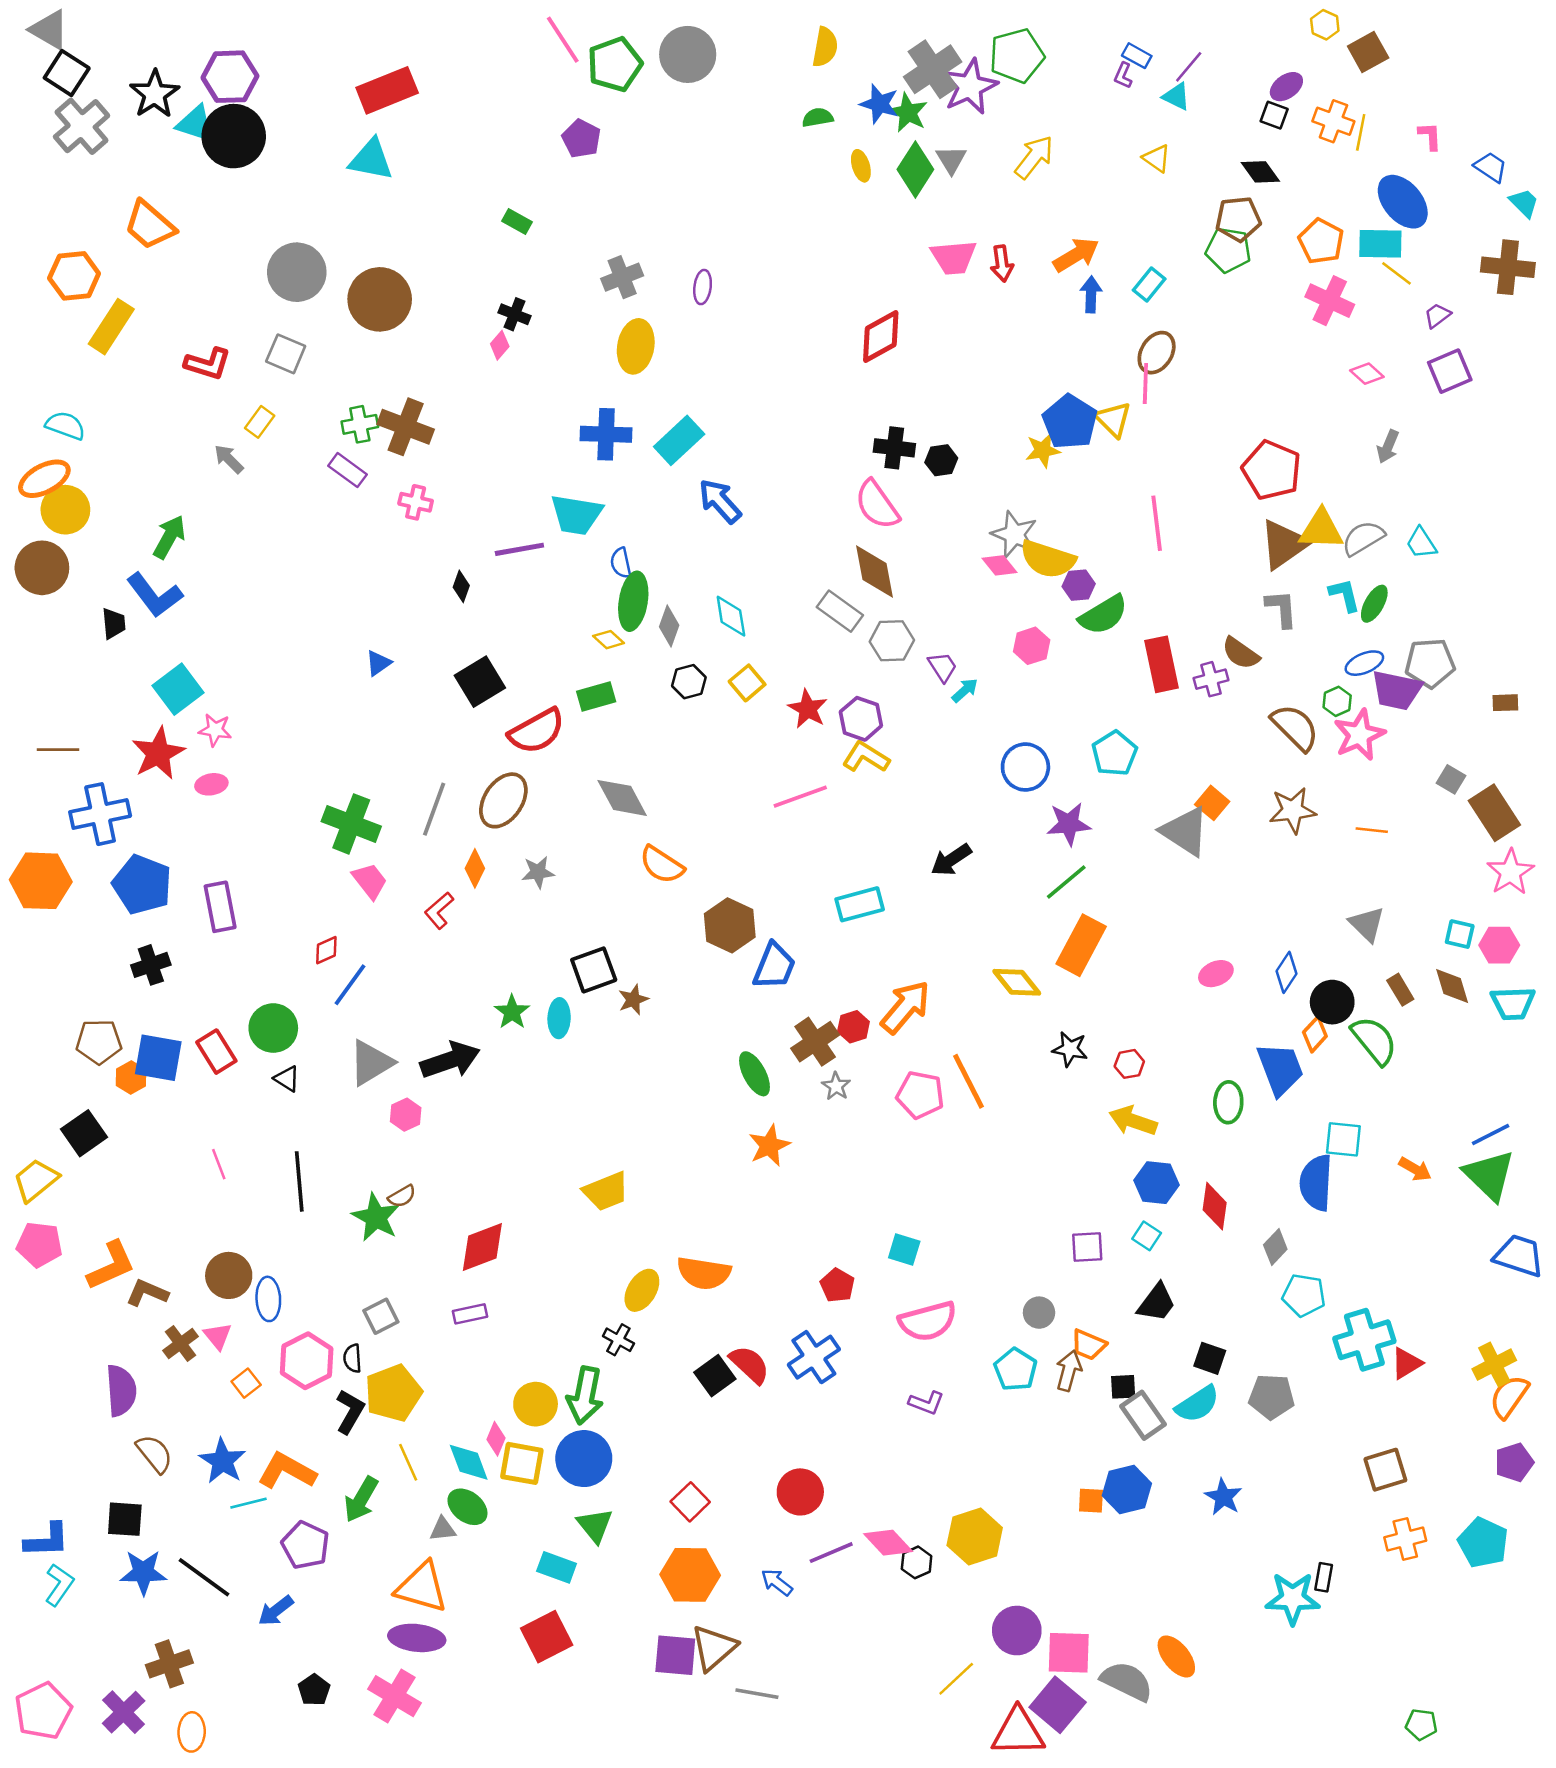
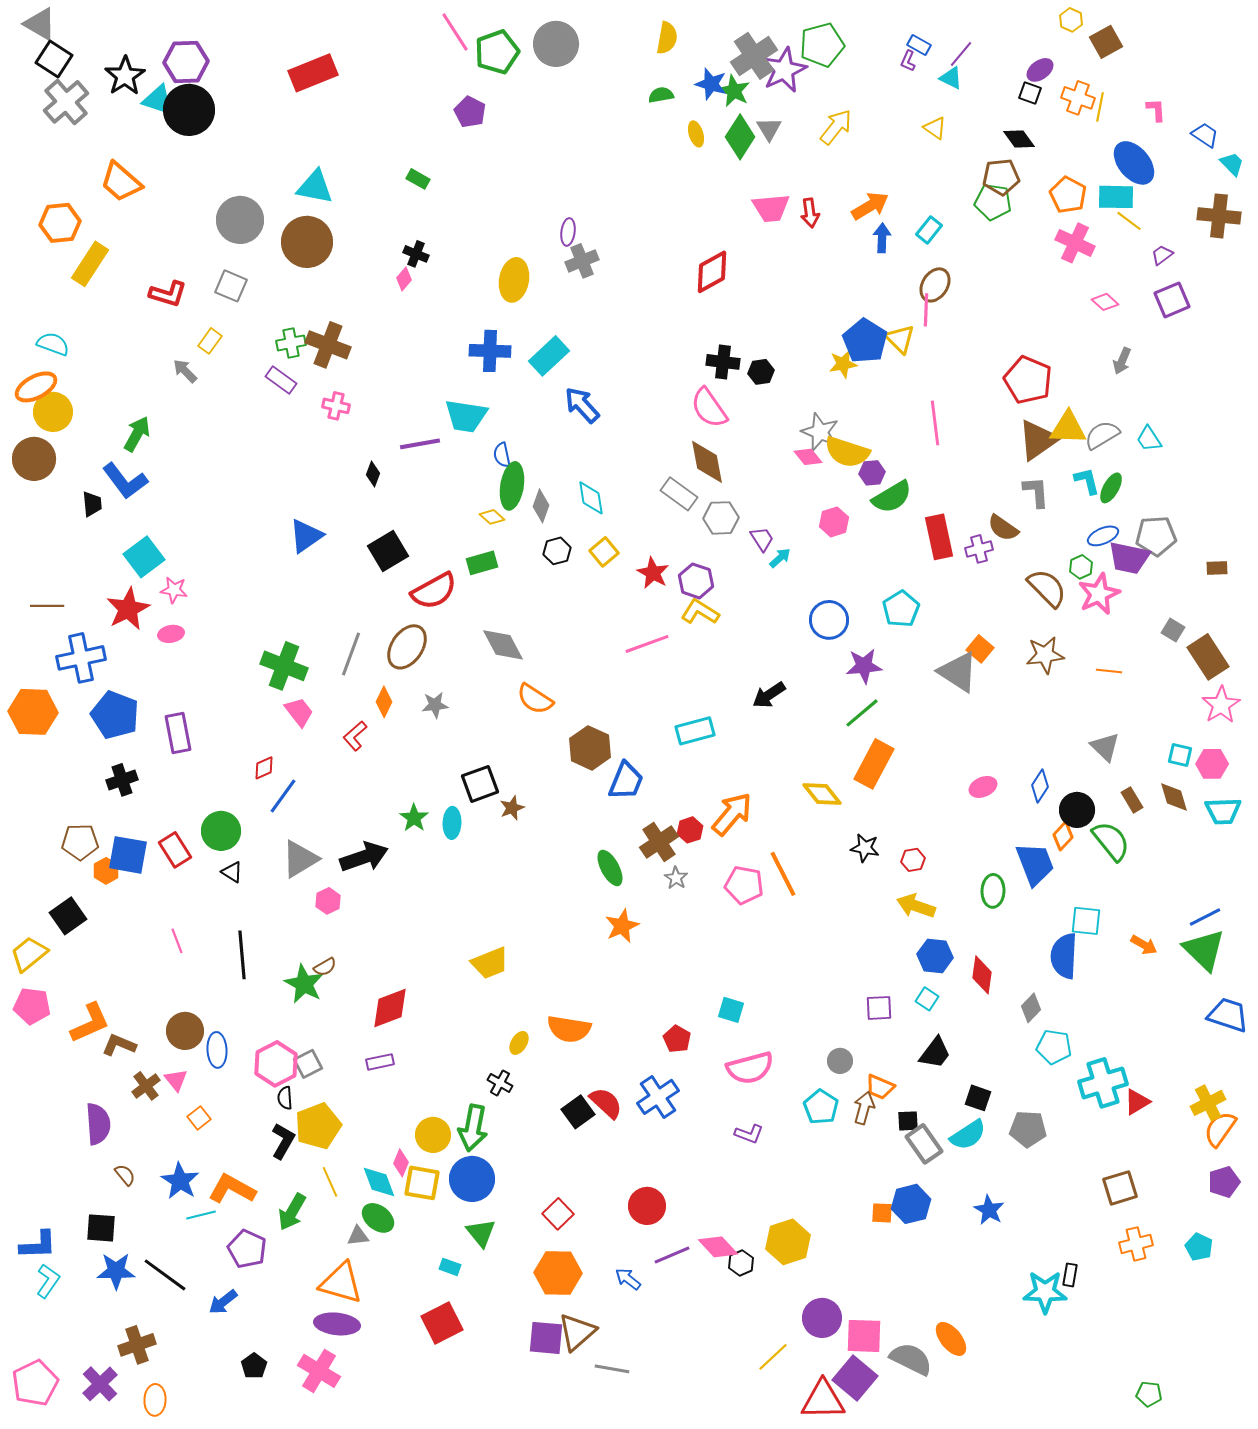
cyan triangle: (371, 160) -> (315, 187), moved
gray cross: (622, 277) -> (582, 261), moved
blue triangle: (378, 663) -> (306, 536), size x1.6
yellow ellipse: (642, 1290) -> (519, 1043), size x0.7
pink hexagon: (307, 1361) -> (276, 1064), moved
brown semicircle: (155, 1454) -> (125, 1175), size x0.7
cyan pentagon: (1483, 1543) -> (1199, 1247), size x0.7
cyan rectangle: (557, 1567) -> (450, 1267), size x0.7

